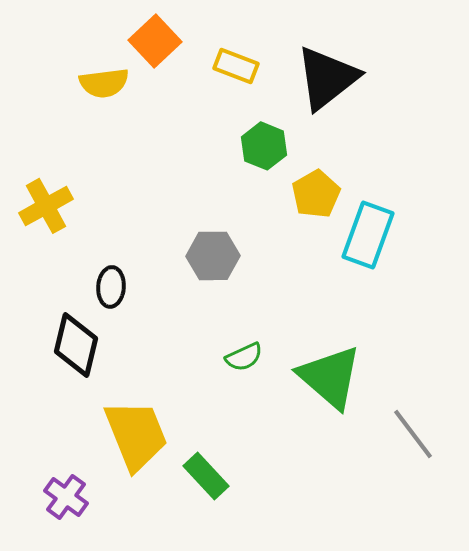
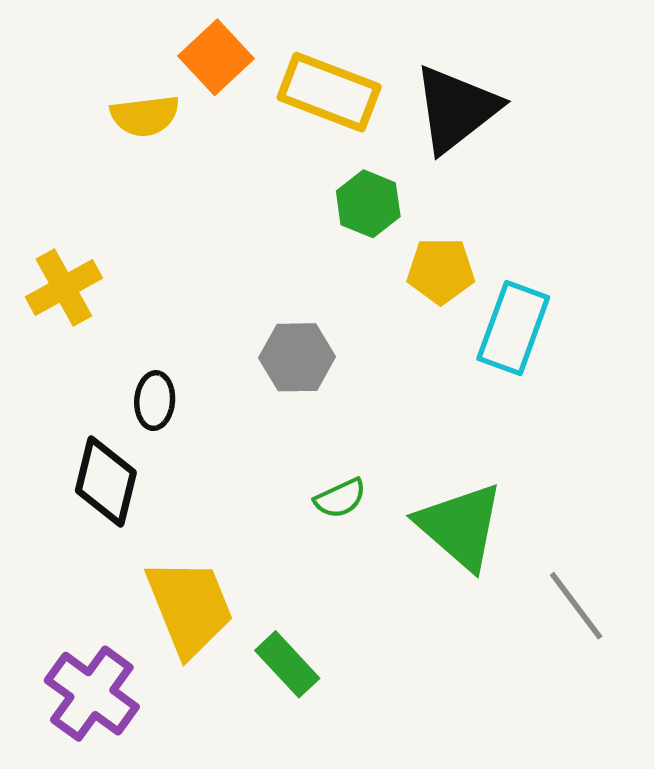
yellow rectangle: (236, 66) -> (329, 92), size x1.6
yellow pentagon: (316, 194) -> (441, 271), turned 30
purple cross: (66, 497) -> (92, 694), size x1.5

